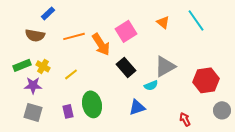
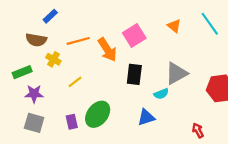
yellow cross: (43, 66) -> (53, 59), moved
black rectangle: (126, 67) -> (134, 74), turned 48
green ellipse: (92, 104) -> (98, 114), turned 50

